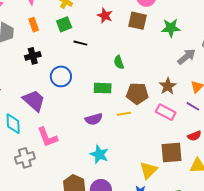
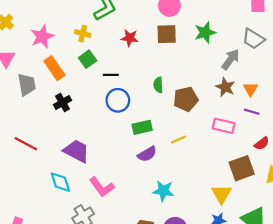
orange rectangle: (34, 25) -> (54, 68), size x1.5
green semicircle: (119, 62) -> (158, 85), turned 32
blue circle: (61, 76) -> (118, 100), moved
brown star: (168, 86) -> (225, 87), moved
green rectangle: (103, 88) -> (142, 127), moved
brown pentagon: (137, 93) -> (186, 99), moved

